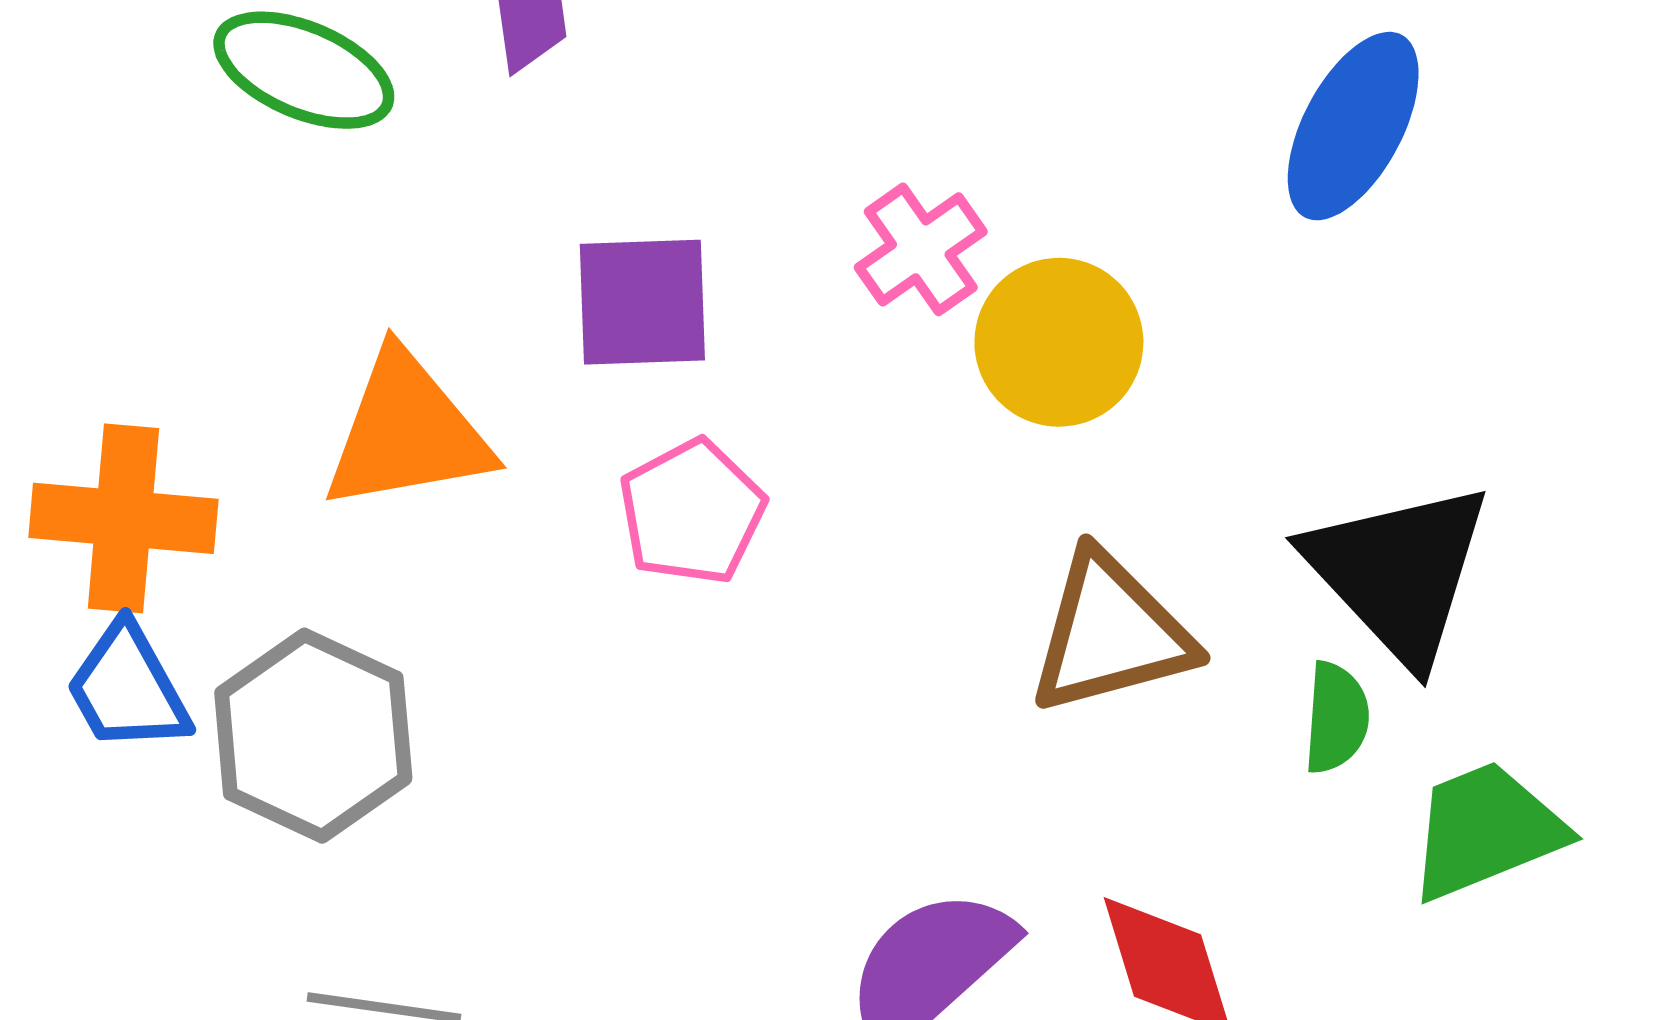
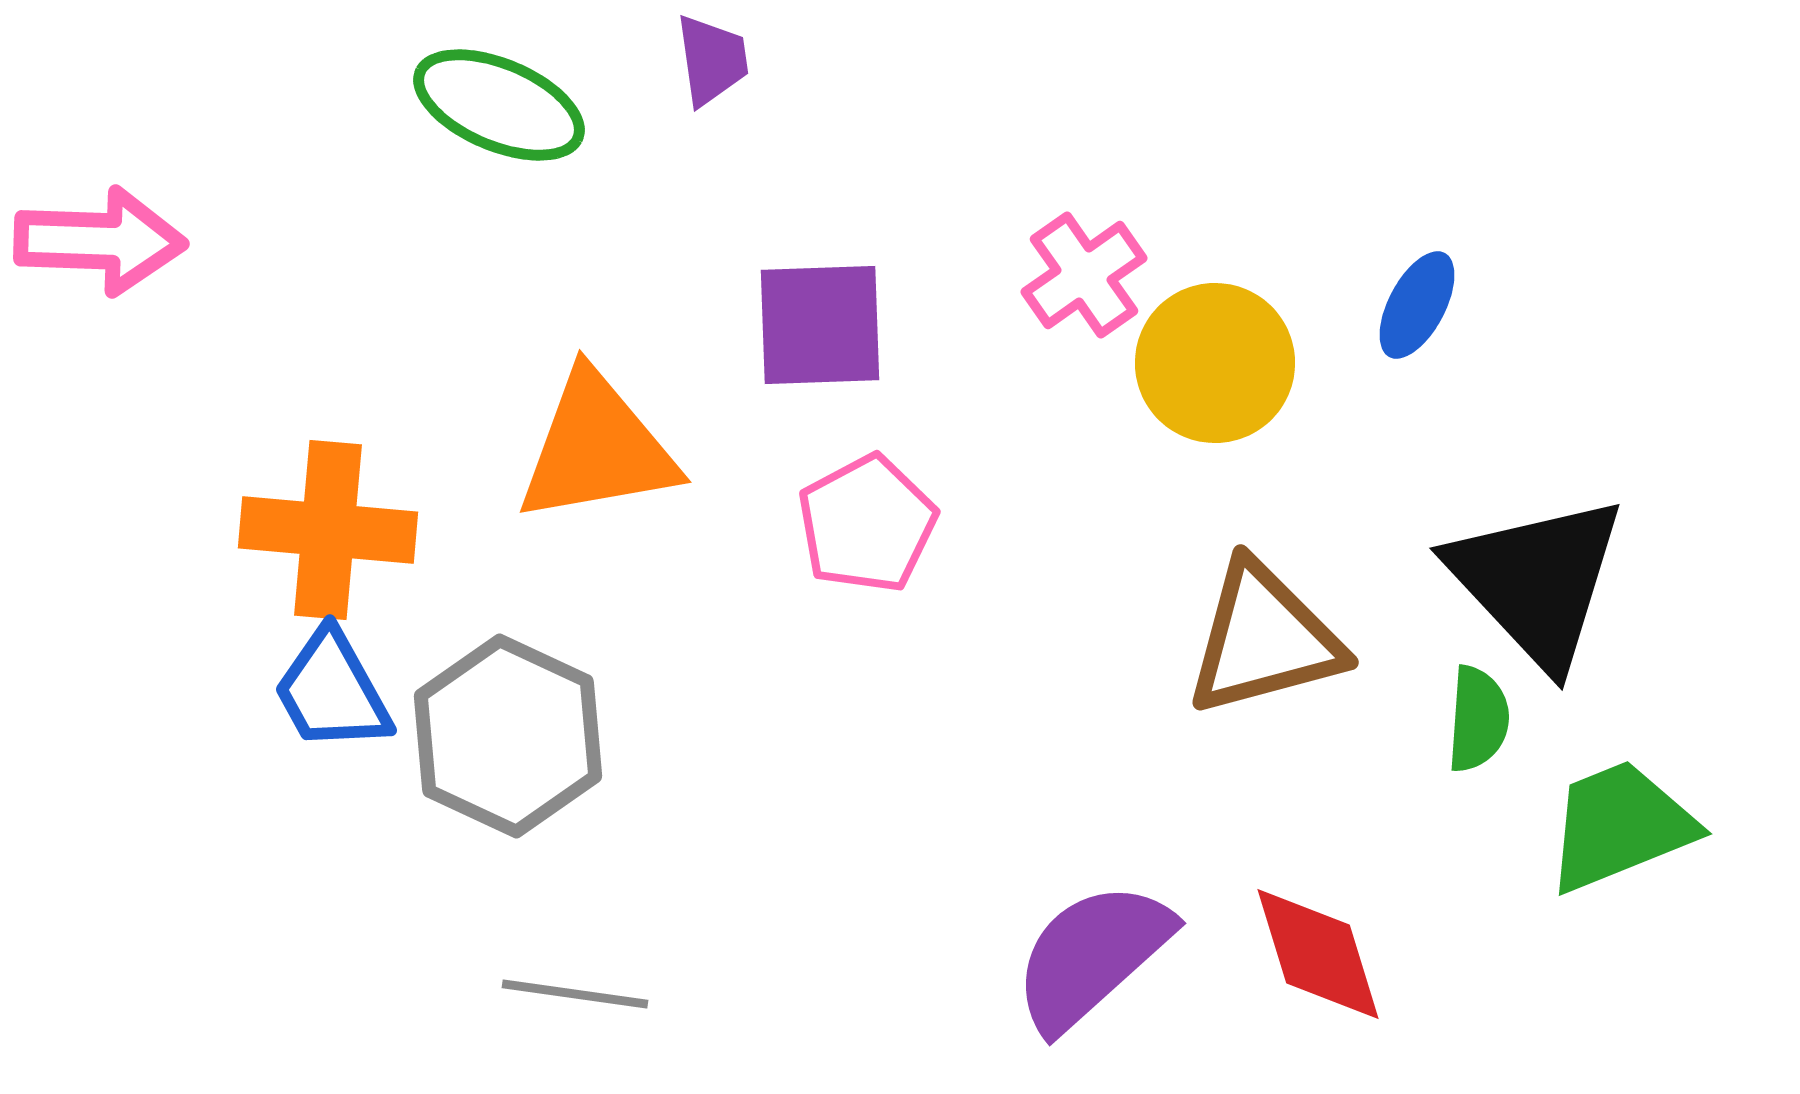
blue ellipse: (1353, 126) -> (1417, 305), moved, size x0.6

